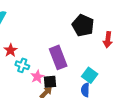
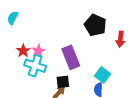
cyan cross: (22, 65) -> (35, 66), size x1.5
pink star: (37, 77) -> (38, 51), moved

